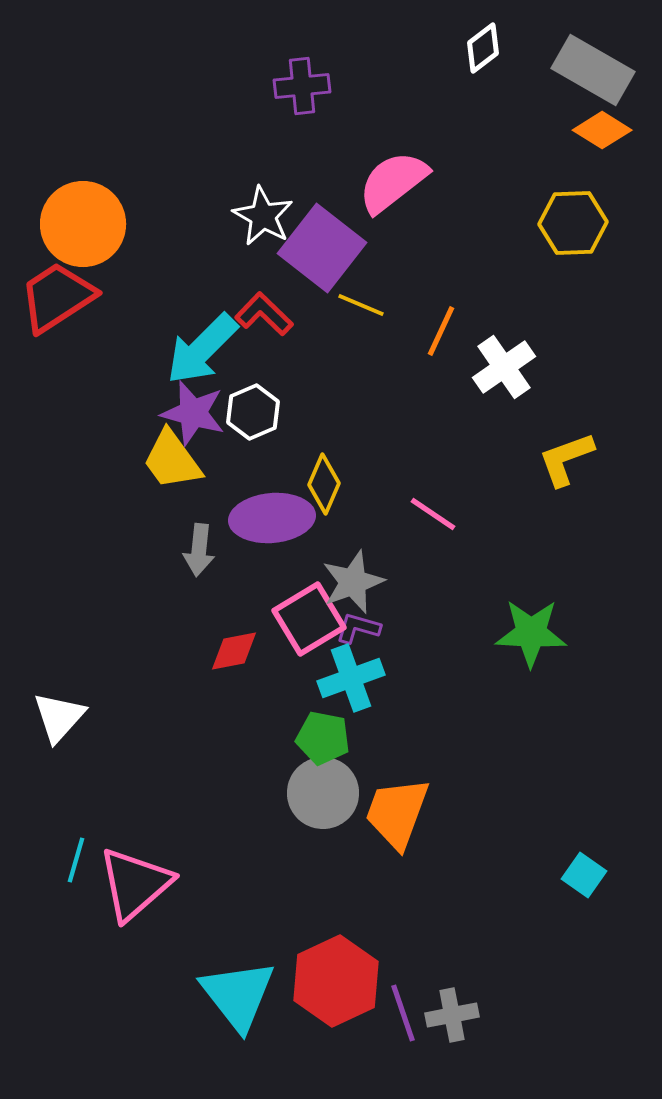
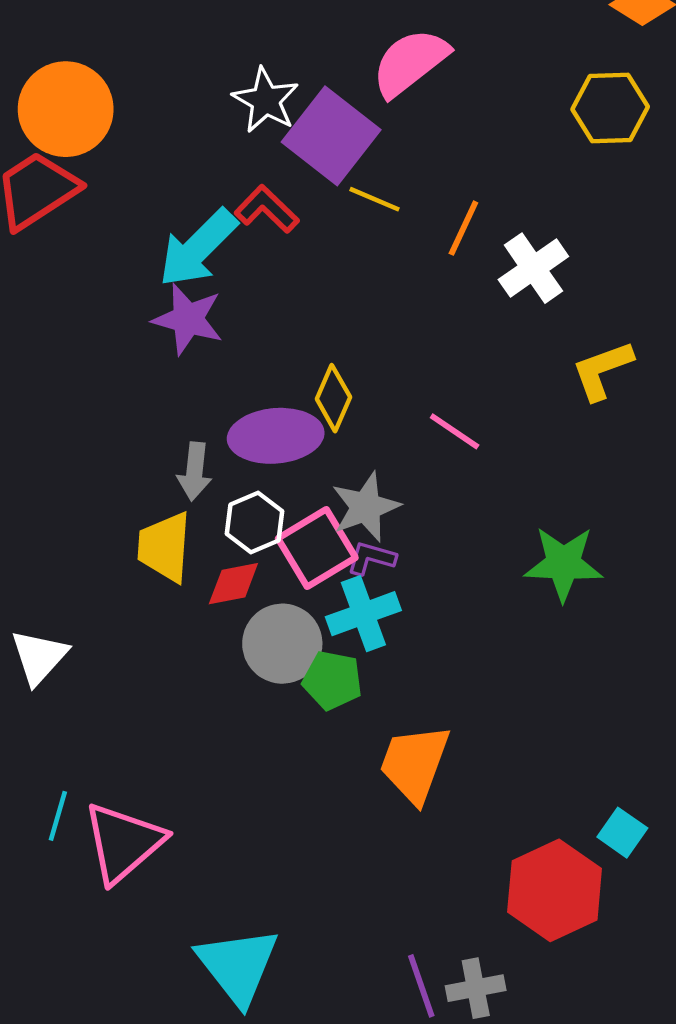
white hexagon: (253, 412) -> (255, 523), moved
yellow trapezoid: (172, 460) -> (165, 547), moved, turned 40
gray circle: (323, 793) -> (282, 644), moved
red hexagon: (336, 981) -> (555, 890), moved

